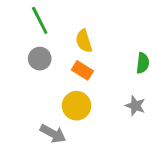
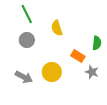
orange rectangle: (82, 70) -> (78, 56), moved
gray arrow: (53, 134) -> (24, 77), moved

